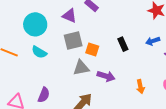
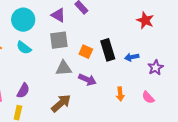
blue arrow: (153, 41) -> (132, 57), moved
black rectangle: (123, 44) -> (108, 50), size x1.5
orange square: (92, 49) -> (86, 52), moved

